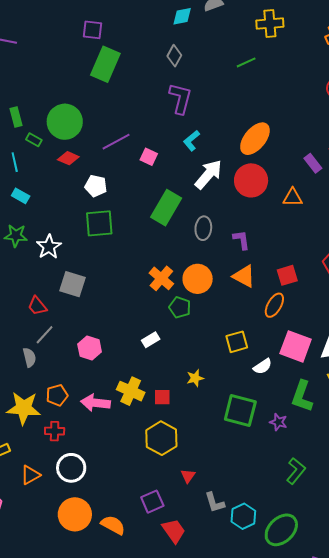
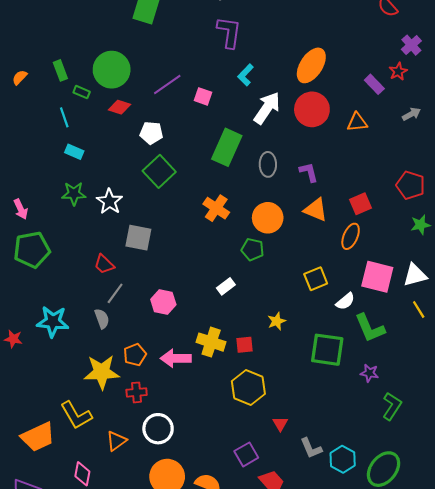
green square: (99, 223) -> (159, 171), turned -32
orange cross: (161, 278) -> (216, 208), moved
green L-shape: (302, 396) -> (370, 328), moved, turned -36
purple star: (278, 422) -> (369, 373), moved

